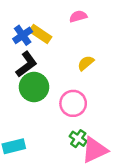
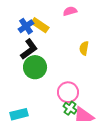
yellow semicircle: (86, 63) -> (84, 48), moved, turned -40
pink circle: (73, 103) -> (68, 92), moved

